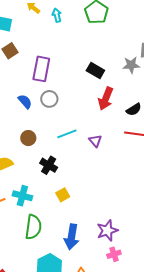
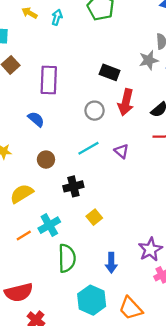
cyan arrow: (57, 15) -> (57, 17), turned 40
gray circle: (49, 99) -> (95, 111), moved
black cross: (49, 165) -> (73, 186), turned -36
cyan cross: (22, 196) -> (49, 225), turned -36
blue arrow: (72, 237) -> (111, 263), size x0.7

